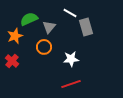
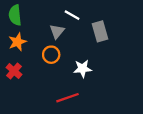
white line: (70, 13) -> (72, 15), moved
green semicircle: (29, 19) -> (15, 15), moved, turned -72
red line: (71, 84) -> (67, 98), moved

